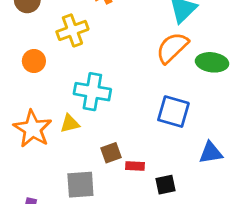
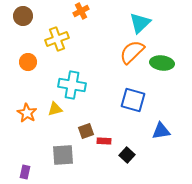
orange star: (33, 129) -> (27, 113), size x0.7
black square: (166, 185) -> (127, 155), turned -35

